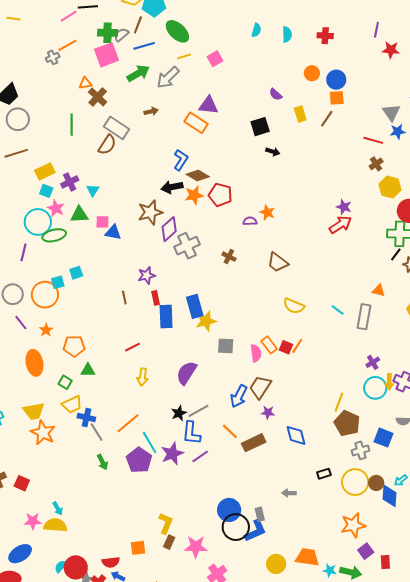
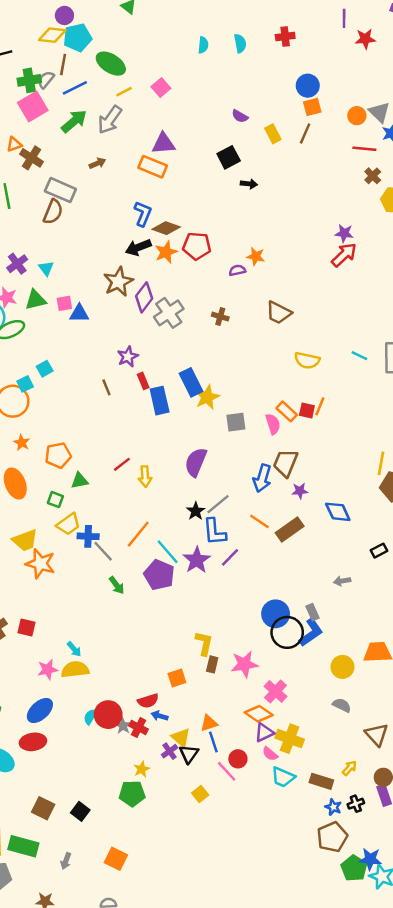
orange circle: (312, 73) -> (357, 116), moved
red line: (133, 347) -> (122, 464), moved

